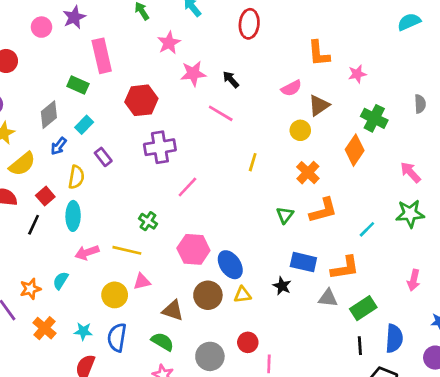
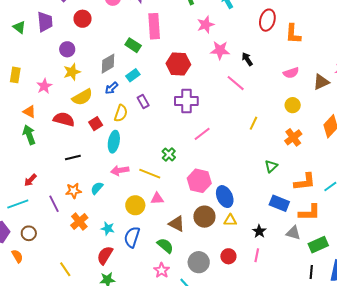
orange L-shape: (319, 53) -> (293, 34), moved
brown triangle: (319, 105) -> (321, 82), moved
orange L-shape: (323, 210) -> (305, 182), moved
black line: (34, 225) -> (73, 157), moved, turned 42
black star: (282, 286) -> (259, 231), moved
pink line: (269, 364) -> (257, 255), moved

